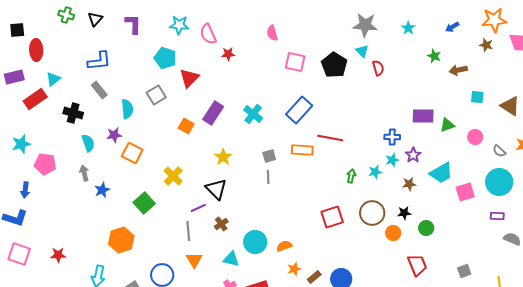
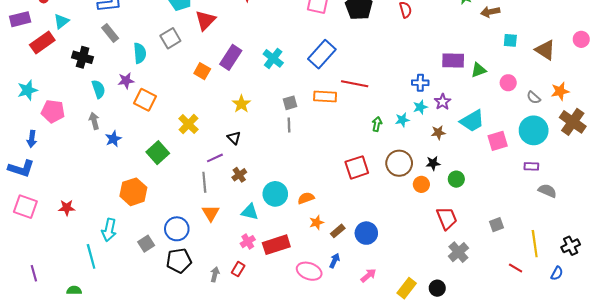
black triangle: (216, 189) -> (234, 138), size x0.6

